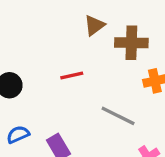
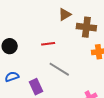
gray line: (118, 116) -> (59, 69), moved

